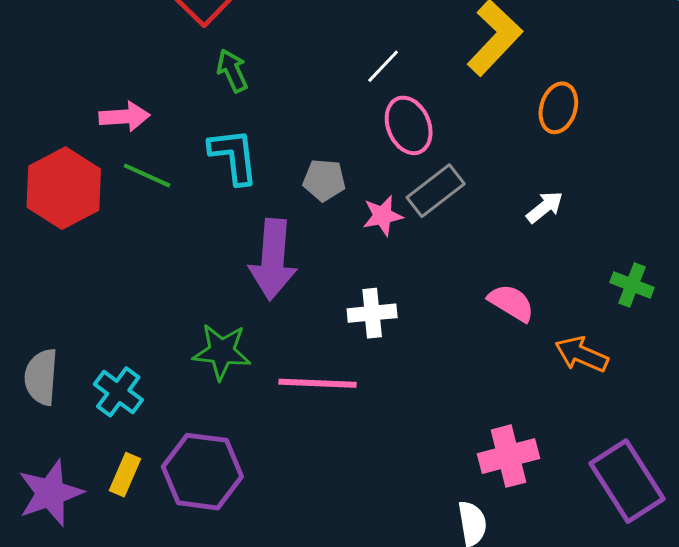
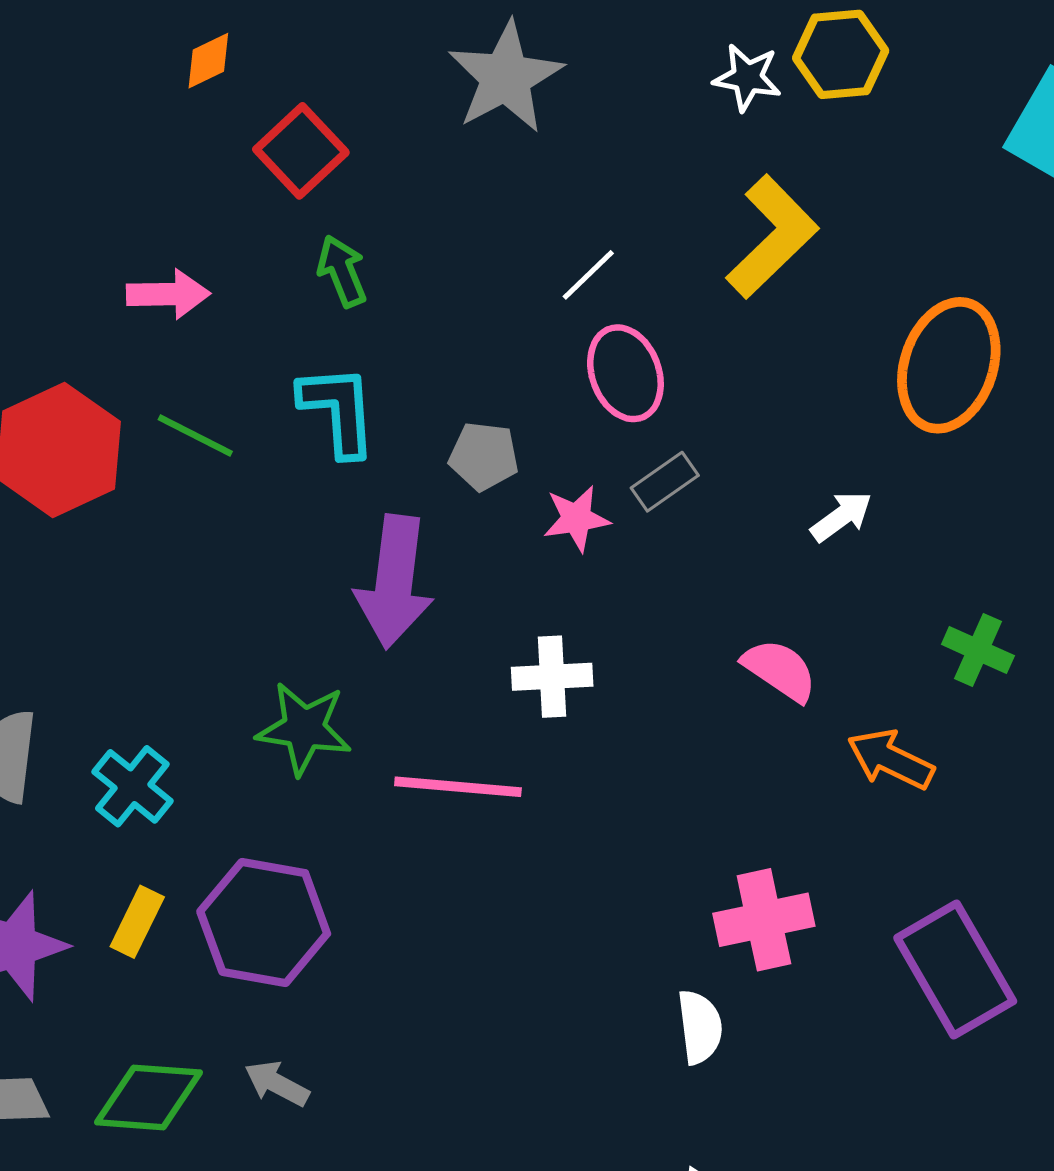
orange ellipse: (558, 108) -> (949, 365), moved, size x1.6
pink arrow: (124, 117) -> (168, 294), moved
gray rectangle: (436, 191) -> (665, 482), size x0.7

